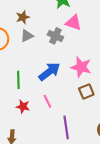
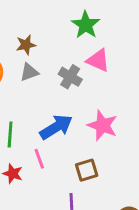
brown square: (86, 92) -> (87, 170), moved
pink line: (47, 101) -> (39, 159), moved

